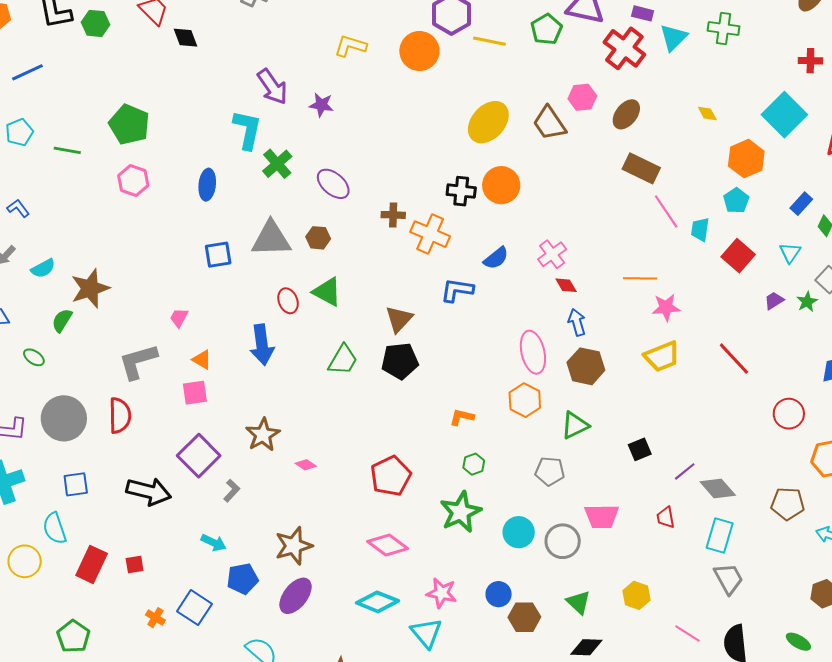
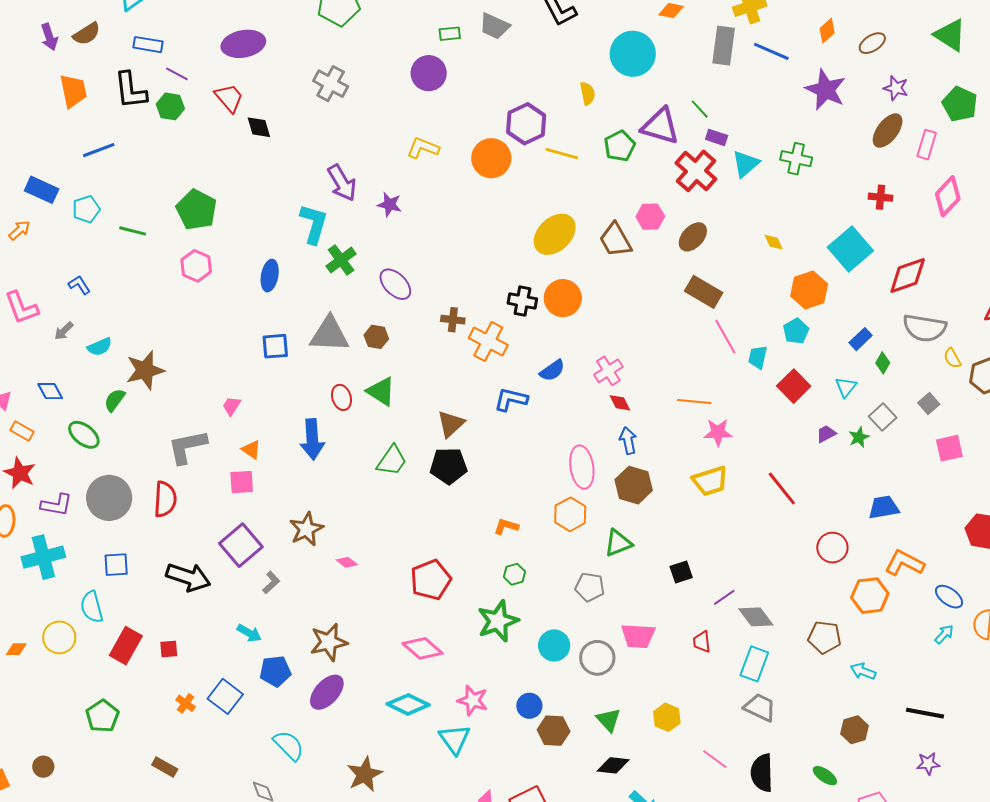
green ellipse: (34, 357) -> (84, 435), size x1.5
gray trapezoid: (729, 579) -> (760, 707), turned -40

